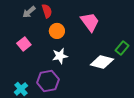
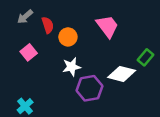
red semicircle: (47, 11) -> (48, 25), moved
gray arrow: (29, 12) -> (25, 17), moved
purple hexagon: (48, 81) -> (89, 88), moved

